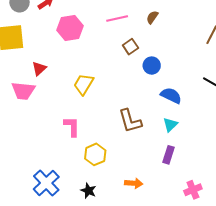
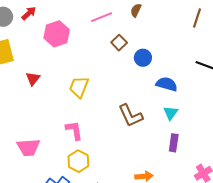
pink trapezoid: (23, 91) -> (28, 147), moved
yellow hexagon: (95, 154) -> (78, 161), moved

